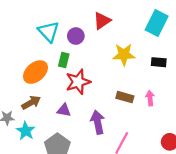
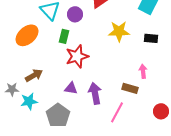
orange ellipse: (35, 72) -> (27, 35), moved
brown rectangle: (125, 97) -> (130, 88), moved
purple triangle: (64, 110) -> (71, 88), moved
cyan star: (26, 131) -> (29, 101), turned 30

